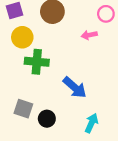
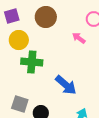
pink arrow: (89, 35) -> (79, 38), turned 48

